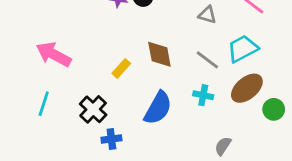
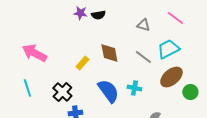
cyan cross: (203, 95) -> (134, 88), moved
cyan line: (44, 104) -> (27, 88), turned -36
blue semicircle: (158, 108) -> (108, 91), turned -65

